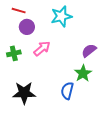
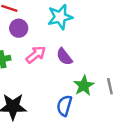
purple semicircle: (89, 51) -> (64, 57), moved, turned -91

